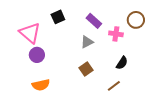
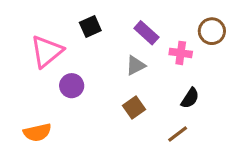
pink triangle: (30, 33) -> (47, 51), turned 40
purple circle: (37, 55) -> (72, 86), moved
orange semicircle: (41, 85) -> (37, 132), moved

